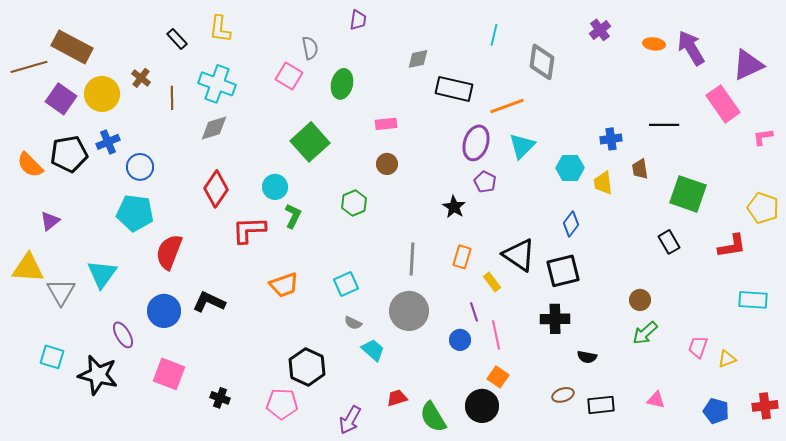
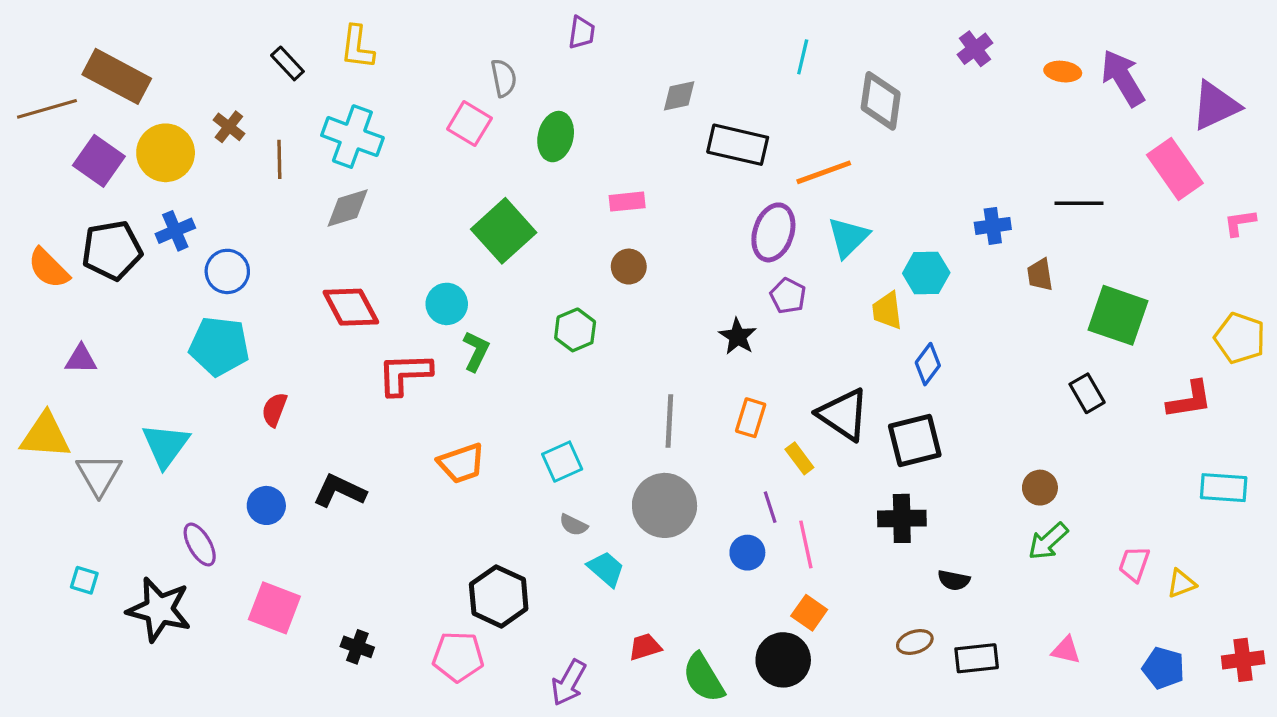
yellow trapezoid: (603, 183) -> (887, 310), moved
red diamond: (216, 189) -> (351, 307), turned -63
purple triangle: (50, 221) -> (81, 359), turned 40
red semicircle: (169, 252) -> (274, 410), size x0.6
blue circle: (164, 311) -> (266, 505), size x0.7
cyan square: (52, 357) -> (84, 580), size x0.7

